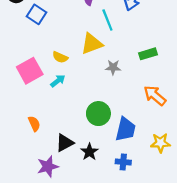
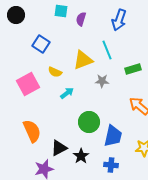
blue square: (36, 14) -> (41, 44), moved
cyan line: (107, 20) -> (107, 50), moved
cyan arrow: (58, 81) -> (67, 93), moved
orange semicircle: (34, 124) -> (32, 131), size x1.6

